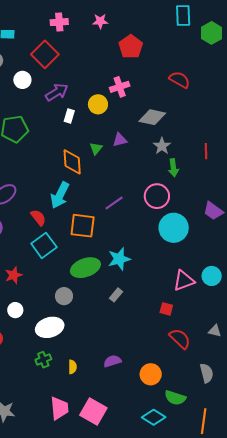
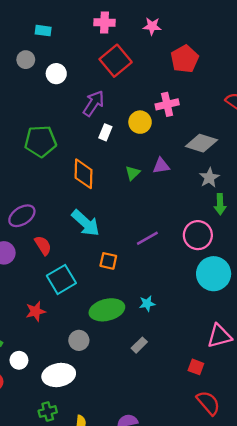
red square: (45, 54) -> (116, 61), moved
white circle: (22, 80) -> (56, 74), moved
purple arrow: (57, 92) -> (94, 103), turned -30
orange diamond: (72, 162) -> (84, 174), moved
cyan arrow: (60, 195) -> (86, 223), turned -80
red semicircle: (38, 218) -> (43, 245), moved
orange square: (83, 226) -> (108, 261), size x0.6
cyan star: (119, 259) -> (147, 304), size x0.6
red star: (14, 275) -> (36, 311), moved
white circle: (15, 310) -> (19, 360), moved

